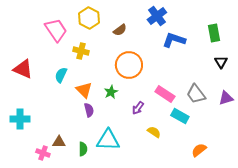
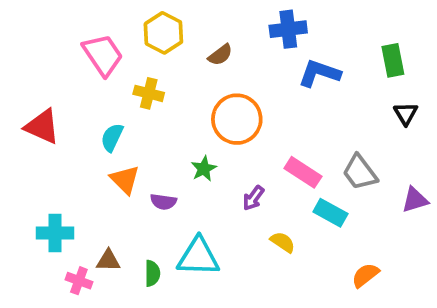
blue cross: (157, 16) -> (288, 29), turned 30
orange triangle: (84, 90) -> (125, 180), moved
purple triangle: (226, 98) -> (415, 200), moved
purple semicircle: (89, 110) -> (163, 202), turned 112
cyan cross: (20, 119) -> (55, 233), moved

